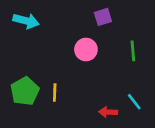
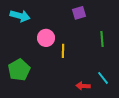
pink circle: (86, 50) -> (46, 38), moved
yellow line: (55, 93) -> (63, 51), moved

